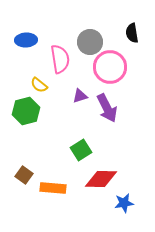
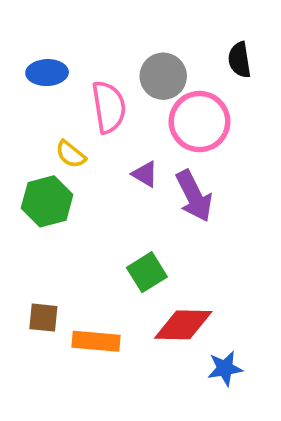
purple triangle: (80, 96) -> (145, 174), turned 49
brown square: (24, 175) -> (43, 318), turned -30

